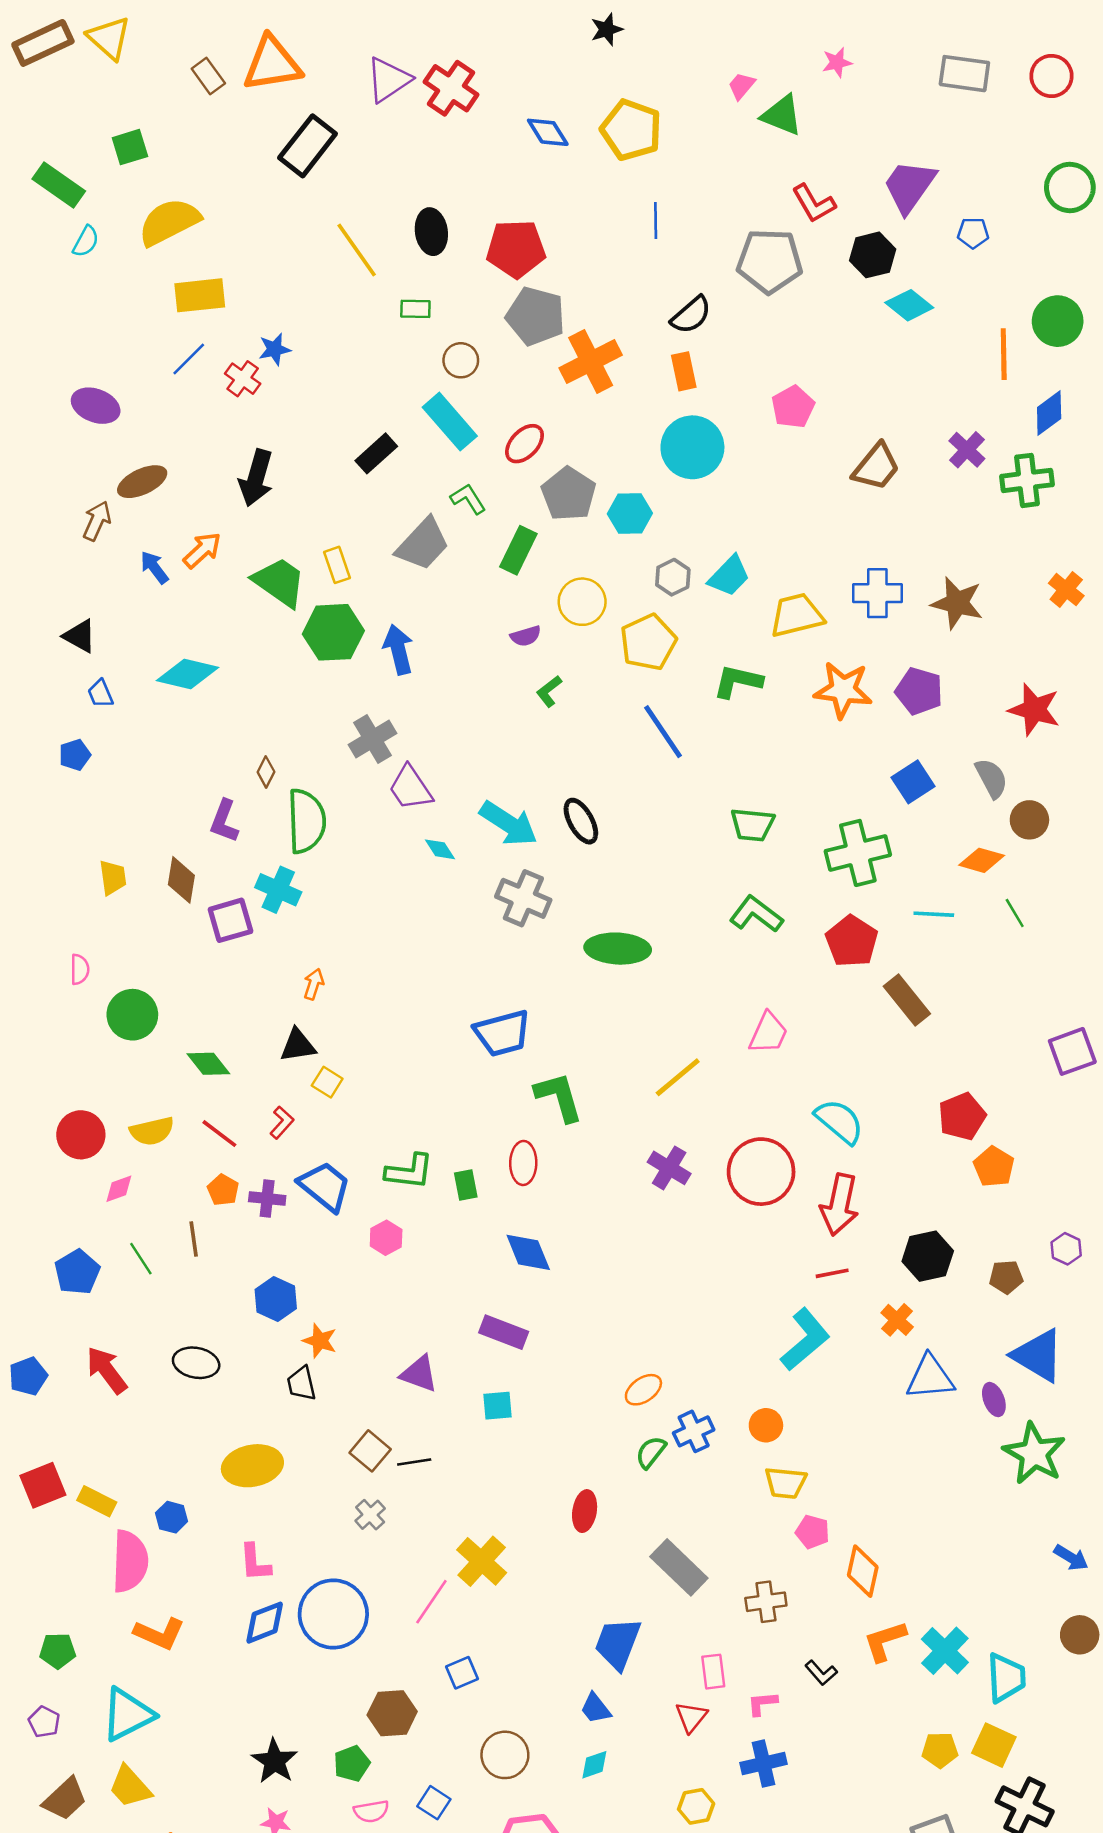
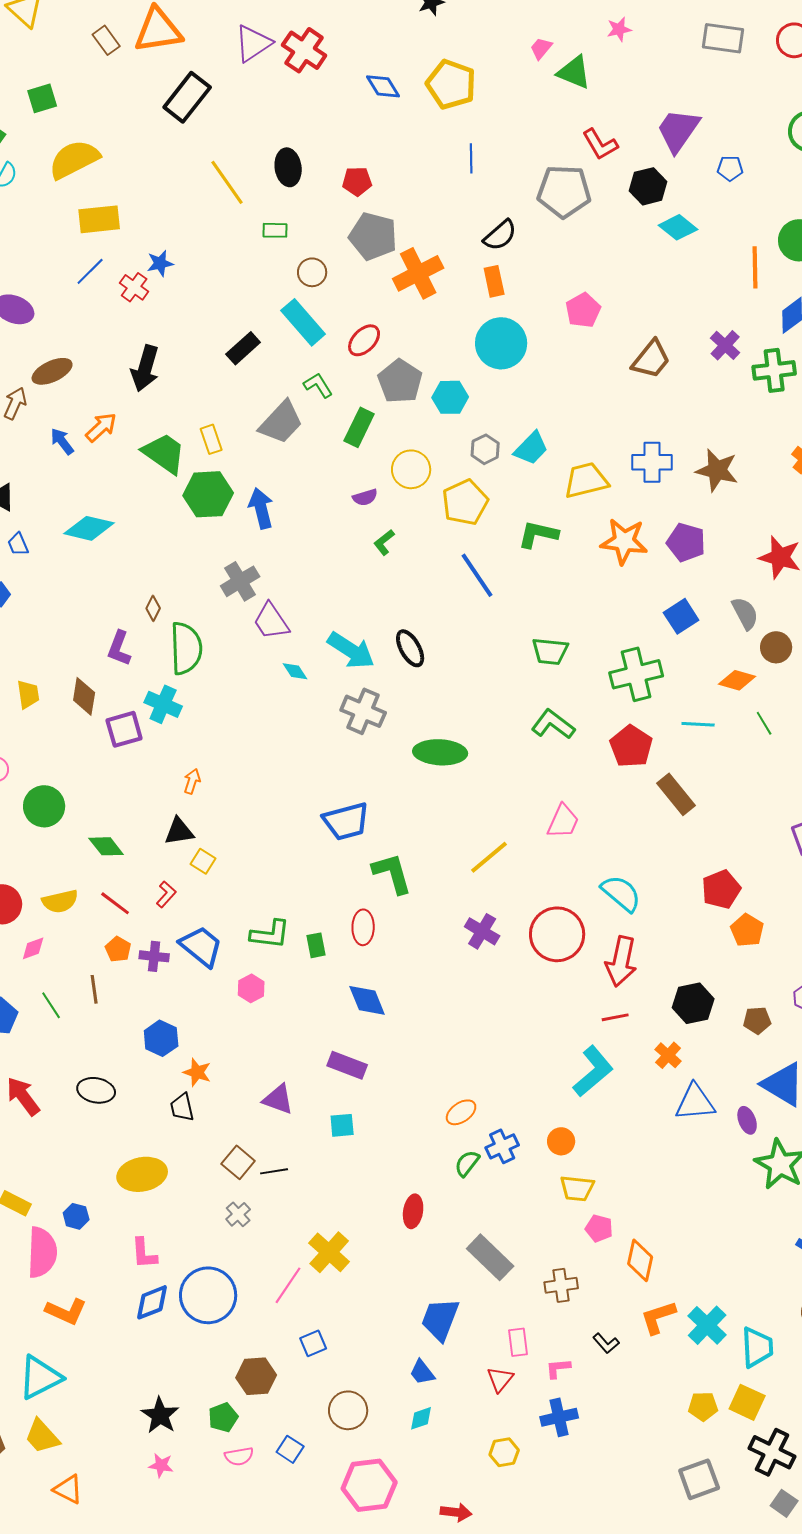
red pentagon: (516, 249) -> (357, 181), size x0.6

